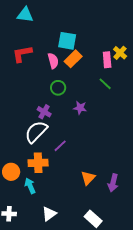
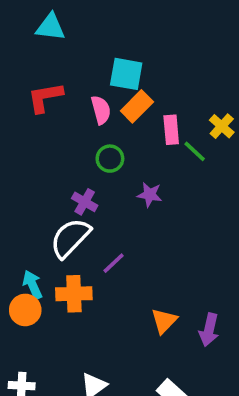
yellow cross: (120, 53) -> (222, 126), moved
pink rectangle: (107, 60) -> (171, 130), moved
cyan arrow: (30, 186) -> (32, 285), moved

